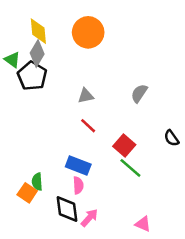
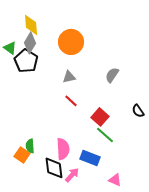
orange circle: (88, 32) -> (71, 42), moved
blue rectangle: (78, 165) -> (90, 158), moved
pink semicircle: (78, 185) -> (63, 149), size x1.5

